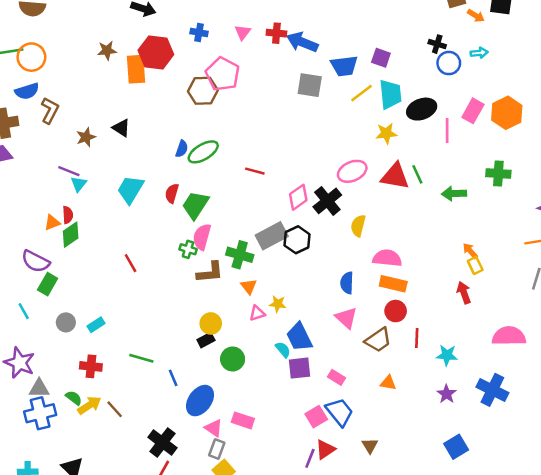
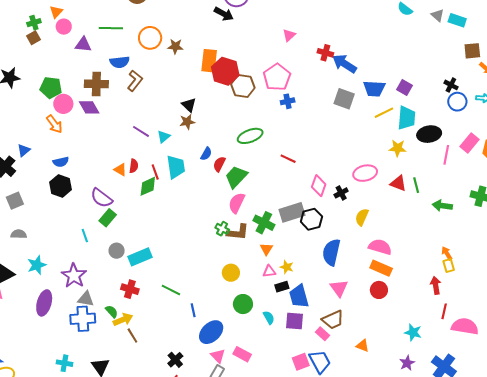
blue cross: (199, 32) -> (288, 101), moved, turned -32
pink triangle: (243, 32) -> (289, 35), moved
brown star: (107, 50) -> (175, 46), moved
red hexagon: (156, 52) -> (225, 71), moved
orange circle: (31, 57) -> (150, 38), moved
brown hexagon: (203, 91) -> (243, 86), moved
brown star: (86, 137) -> (187, 122), moved
blue semicircle: (182, 149) -> (206, 154), moved
red triangle: (395, 176) -> (398, 183), size x0.7
cyan triangle: (79, 184) -> (164, 137), moved
cyan trapezoid: (130, 189) -> (176, 167), moved, turned 130
pink diamond: (298, 197) -> (319, 186), turned -45
black cross: (327, 201) -> (341, 193), size x0.6
orange triangle: (52, 223) -> (120, 170), turned 40
green diamond: (71, 235) -> (148, 186), moved
green cross: (188, 249) -> (222, 229), moved
red line: (131, 263) -> (155, 172), moved
blue semicircle: (347, 283) -> (331, 252), moved, size x1.5
cyan rectangle: (96, 325) -> (140, 257), size x1.6
red line: (417, 338) -> (444, 311), moved
black rectangle: (206, 340) -> (282, 287), moved
brown trapezoid: (378, 340) -> (333, 320), moved
cyan semicircle: (283, 350) -> (269, 318), moved
brown line: (115, 409) -> (132, 336), moved
black cross: (162, 443) -> (175, 360), size x0.7

